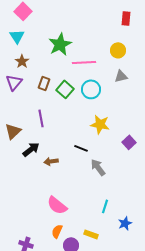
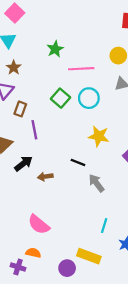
green star: (60, 44) -> (55, 49), size x0.7
brown rectangle: (44, 83) -> (20, 109), moved
pink semicircle: (57, 205) -> (39, 225), moved
orange semicircle: (57, 231) -> (33, 253), moved, turned 80
yellow rectangle: (91, 234) -> (89, 256), size x1.5

